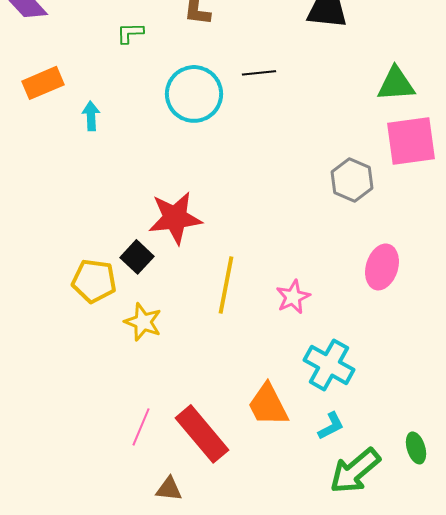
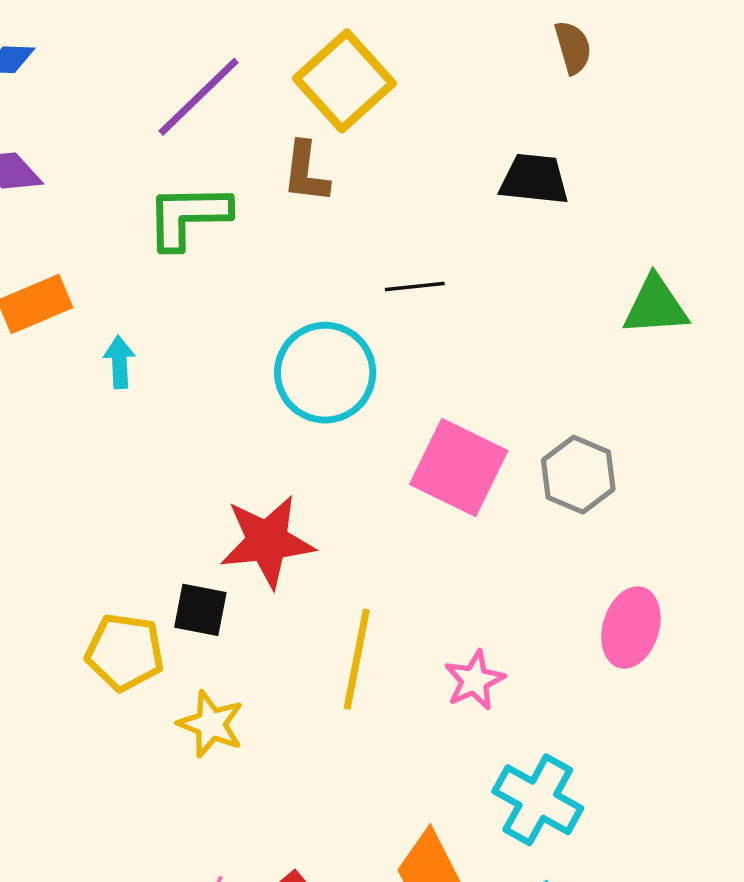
green L-shape: (130, 33) -> (188, 216), size x1.8
cyan circle: (194, 94) -> (325, 373), moved
pink square: (411, 141) -> (459, 468), moved, turned 34
black square: (137, 257) -> (200, 610), turned -32

